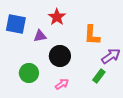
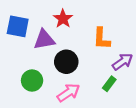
purple triangle: (40, 36) -> (44, 40), size x1.5
pink arrow: (62, 84) -> (68, 93), size x1.5

